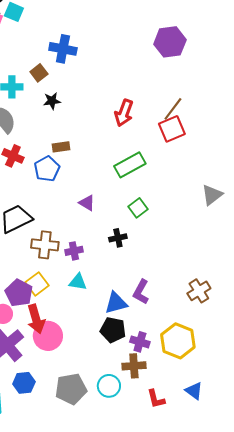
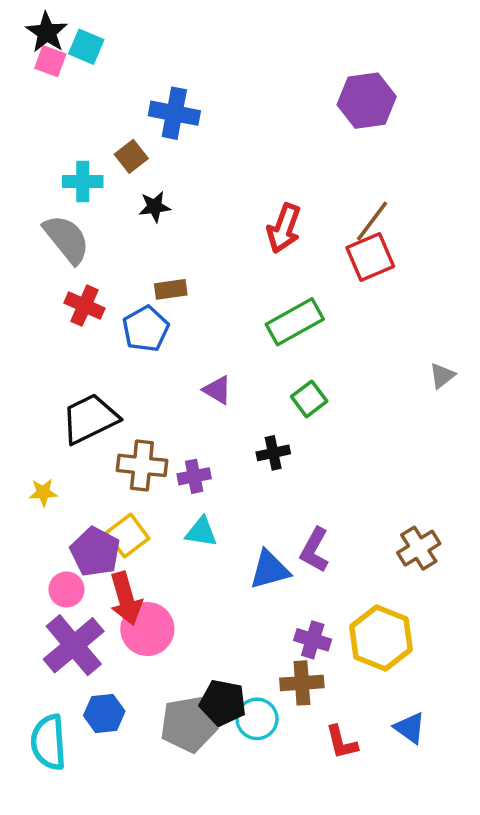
gray triangle: (212, 195) -> (442, 376), size x0.7
black pentagon: (113, 330) -> (223, 703), moved

